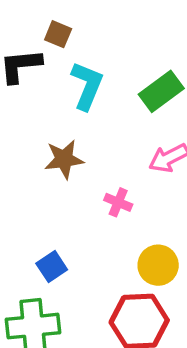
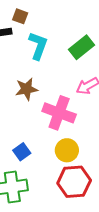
pink cross: (118, 202) -> (59, 113), size x2.0
yellow circle: (158, 265) -> (67, 150), moved

